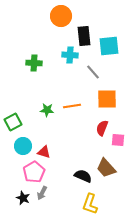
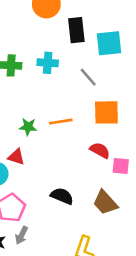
cyan cross: (70, 55) -> (48, 63), moved
red semicircle: (102, 128) -> (100, 150), turned 98
red triangle: (44, 152) -> (16, 157), moved
black semicircle: (83, 176) -> (62, 196), moved

